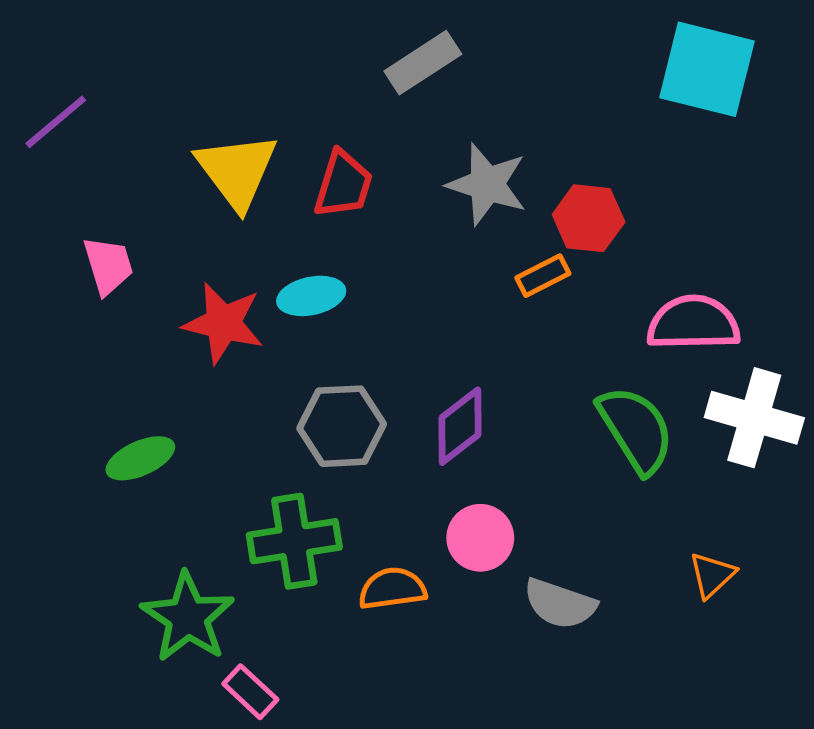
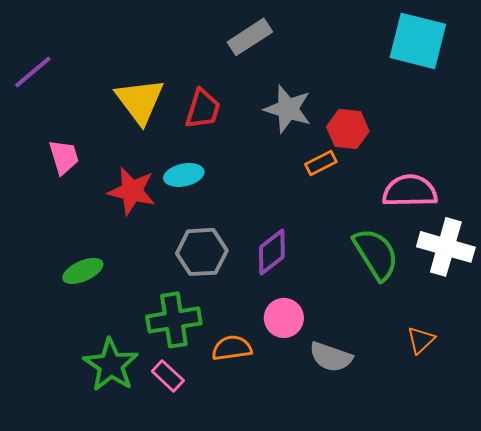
pink rectangle: (250, 692) -> (168, 376), moved

